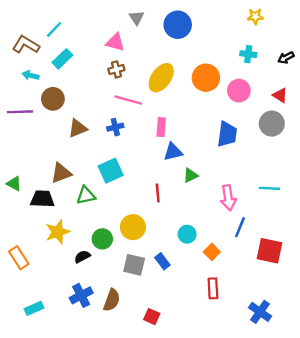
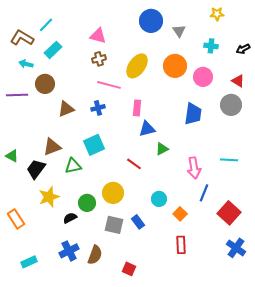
gray triangle: (136, 18) -> (179, 31), moved
red line: (158, 193) -> (134, 164), turned -49
black trapezoid: (42, 199) -> (36, 169), turned -55
red square: (269, 251) -> (229, 213), turned 30
blue cross: (260, 312) -> (236, 248), moved

